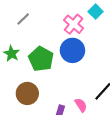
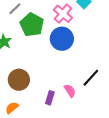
green pentagon: (41, 59) -> (32, 25), moved

